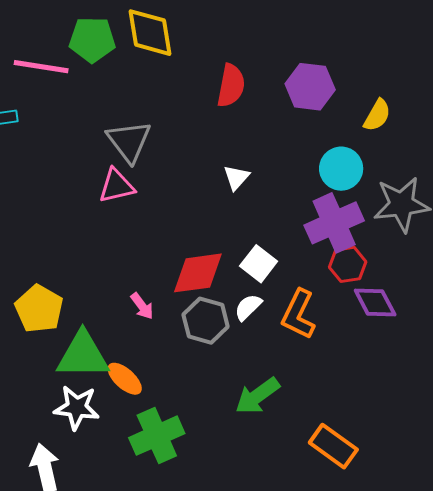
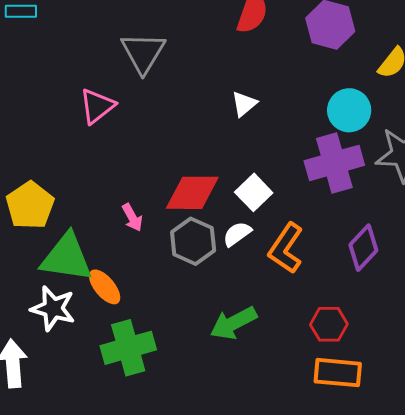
pink triangle: (117, 186) -> (97, 106), moved, turned -33
red hexagon: (348, 264) -> (329, 324), moved
purple diamond: (375, 302) -> (363, 248), turned 63
orange rectangle: (333, 446) -> (338, 373), moved, turned -39

